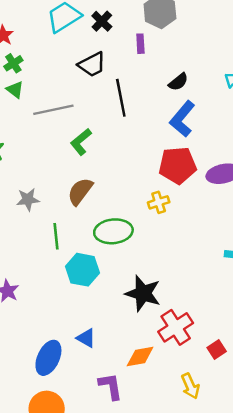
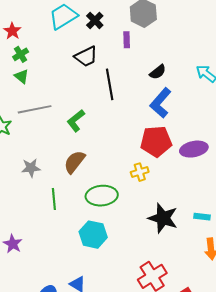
gray line: (53, 110) -> (35, 109), moved
cyan hexagon: (82, 270) -> (93, 235), moved
black star: (143, 293) -> (163, 218), moved

